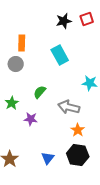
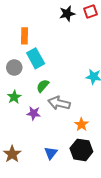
cyan rectangle: (60, 55) -> (36, 58), moved
gray circle: (16, 64) -> (14, 67), moved
gray arrow: (69, 107) -> (59, 103), moved

